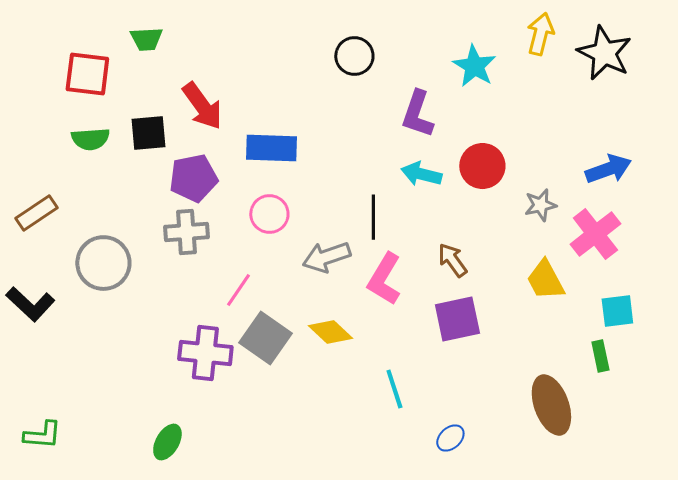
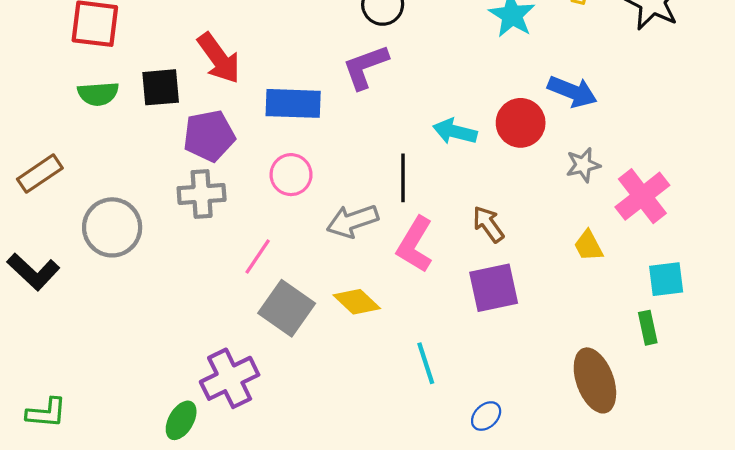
purple L-shape: (417, 114) -> (365, 67), moved, turned 51
blue arrow: (608, 169) -> (572, 92), moved, turned 42
yellow trapezoid: (545, 280) -> (588, 246), size x0.7
purple cross: (205, 353) -> (230, 378), moved, turned -32

